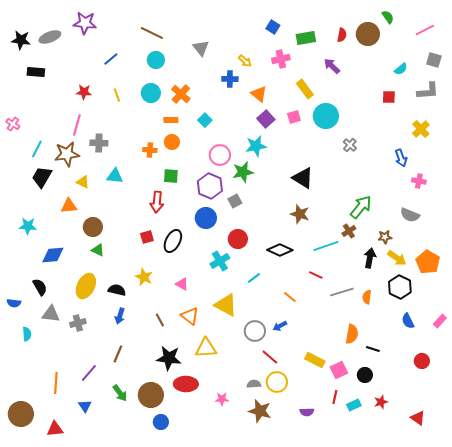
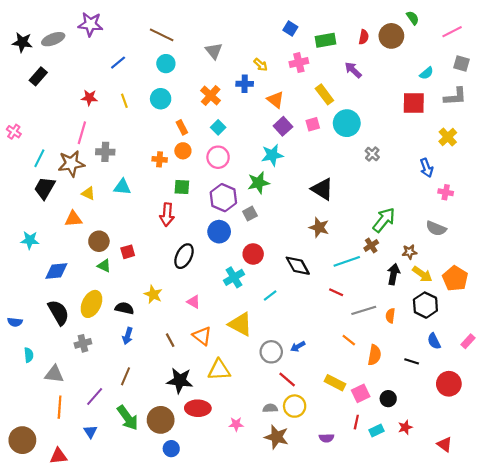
black rectangle: (36, 72) -> (38, 76), turned -54
orange cross: (181, 94) -> (211, 96), moved
red square: (389, 97) -> (414, 103), size x1.6
orange rectangle: (171, 120) -> (182, 127), turned 64
pink circle: (220, 155) -> (218, 157), moved
red square: (147, 237) -> (128, 252), moved
black diamond: (280, 250) -> (298, 266), turned 35
black semicircle: (40, 287) -> (58, 312), moved, size x1.4
orange line: (290, 297) -> (349, 340), moved
gray triangle: (51, 314) -> (54, 374), moved
black line: (373, 349) -> (412, 361), moved
red circle: (422, 361) -> (449, 384), size x1.5
green arrow: (120, 393) -> (128, 418), size x1.4

